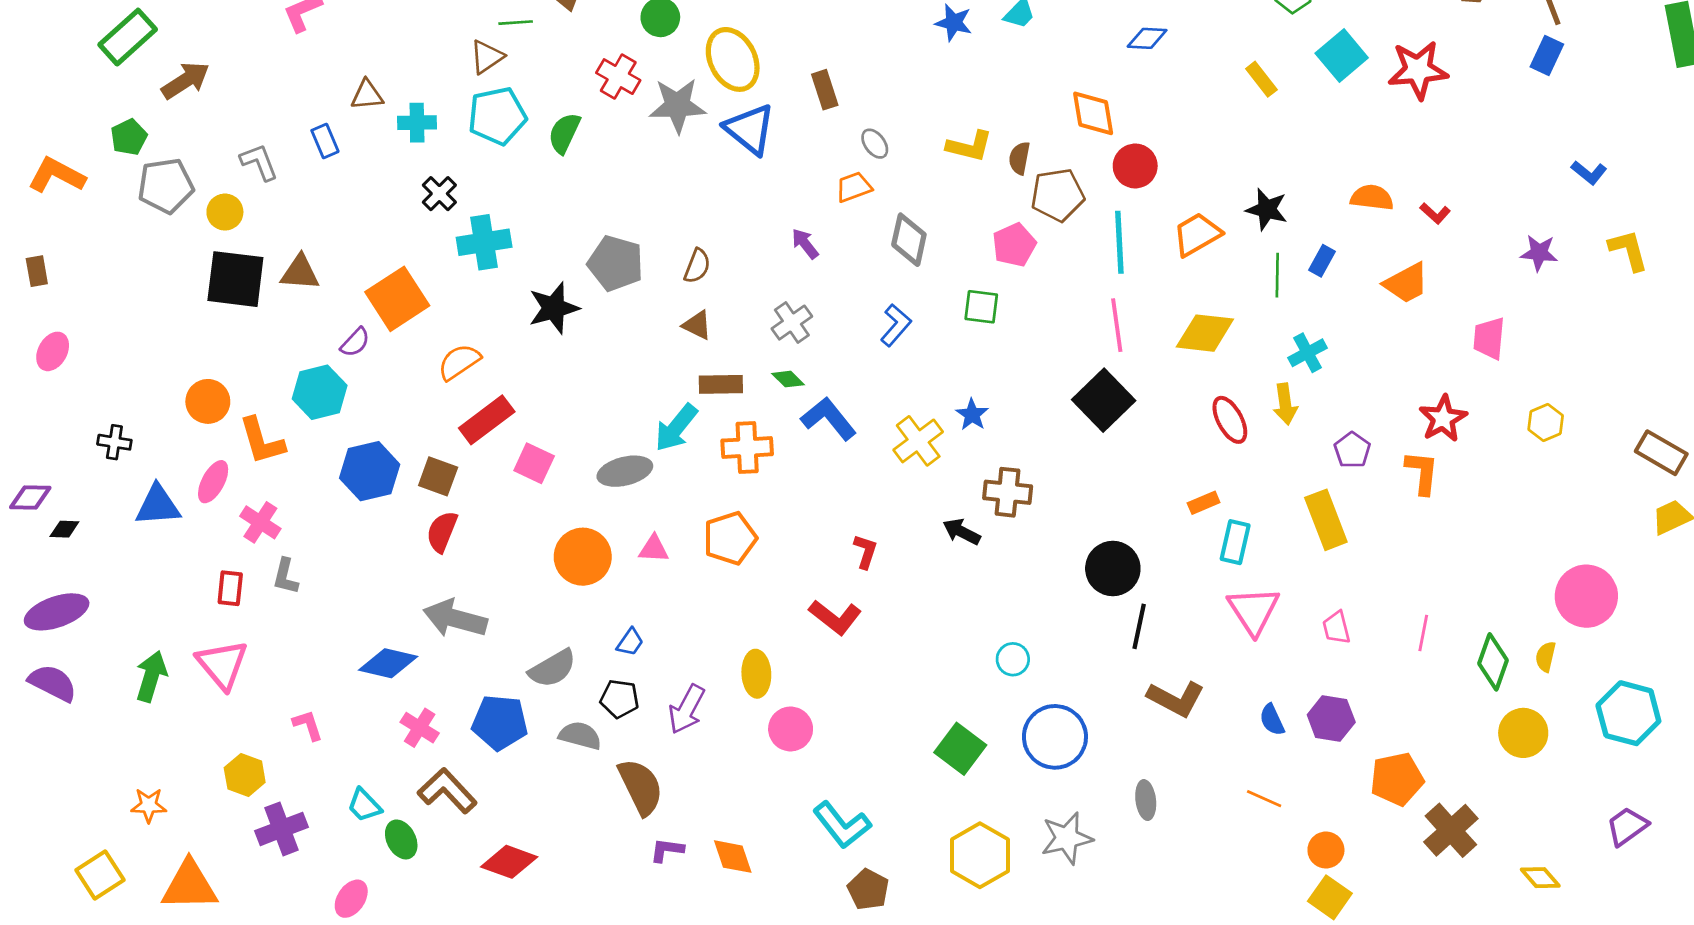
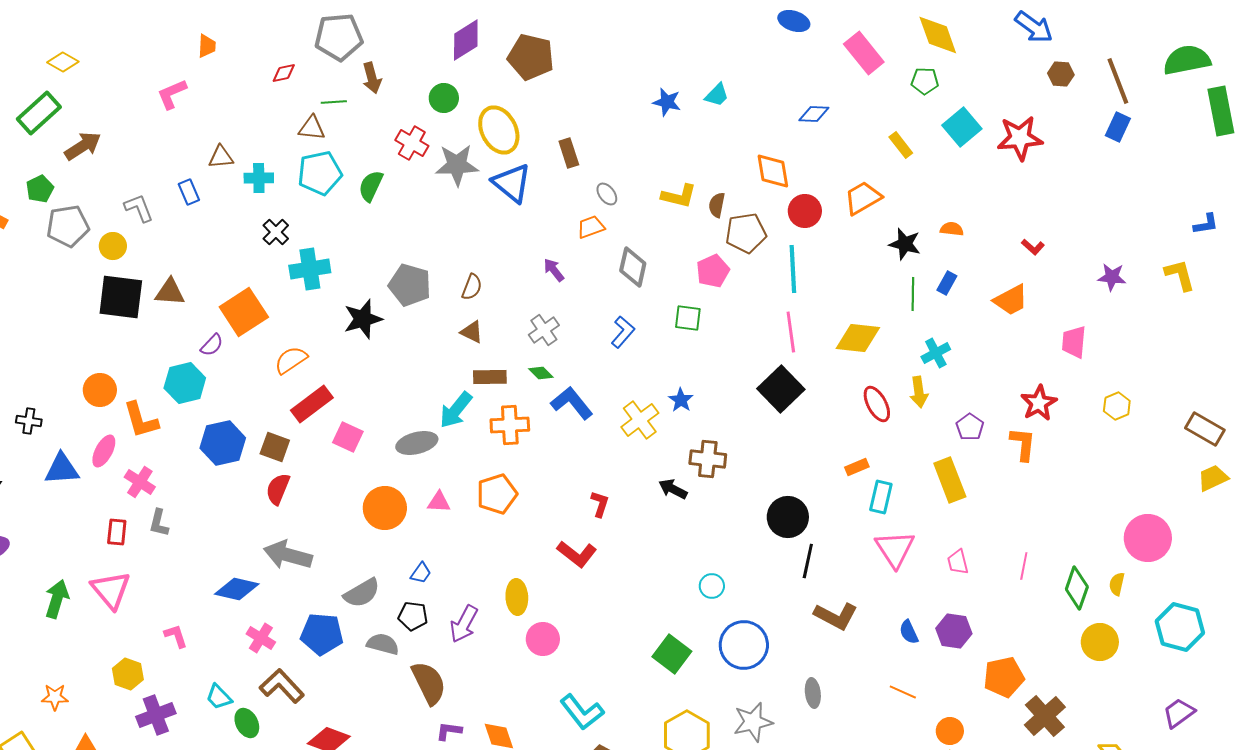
brown triangle: (487, 57) -> (312, 128), turned 40
blue L-shape: (1589, 173) -> (1206, 224), moved, turned -48
orange semicircle: (1372, 198) -> (952, 229), moved, size x0.7
orange trapezoid: (1197, 234) -> (863, 198), moved

